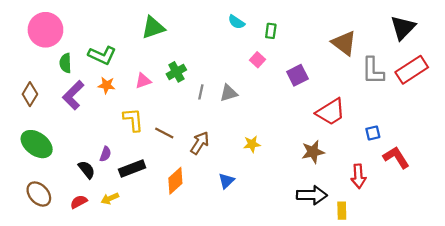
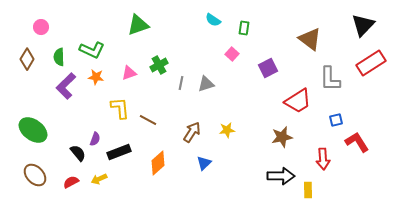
pink circle: (45, 30) -> (41, 27), size x0.5
gray L-shape: (373, 71) -> (330, 79), moved
brown diamond: (30, 94) -> (27, 59), moved
brown arrow: (200, 143) -> (192, 132), moved

